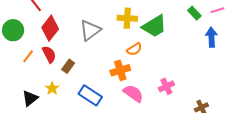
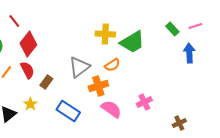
gray triangle: (90, 30) -> (79, 67), moved

